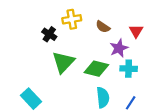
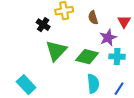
brown semicircle: (103, 27) -> (93, 18), turned 40

